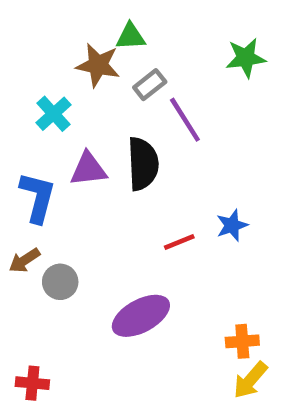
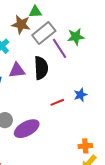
green star: (246, 58) -> (76, 37), moved
gray rectangle: (150, 85) -> (44, 33), size x1.6
purple ellipse: (141, 316) -> (27, 129), moved

